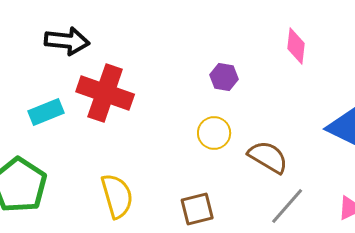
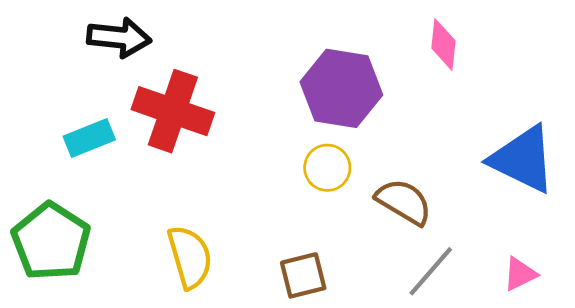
purple hexagon: (224, 77) -> (341, 88), size x2.0

